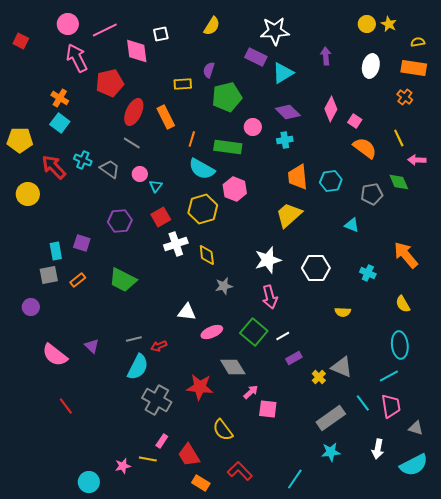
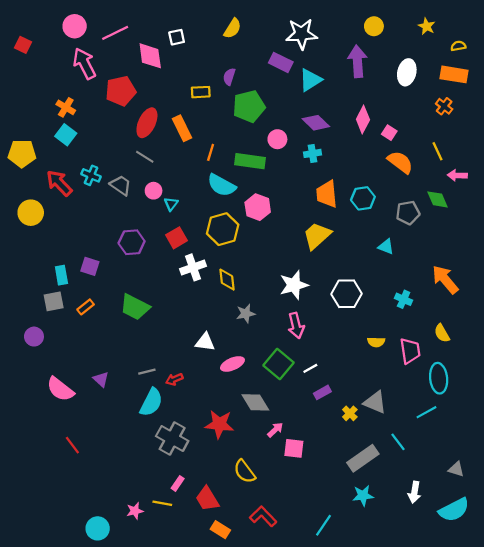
yellow circle: (367, 24) -> (374, 26), moved
purple arrow: (326, 56) -> (357, 61), size x1.6
pink trapezoid: (391, 406) -> (410, 351), moved

